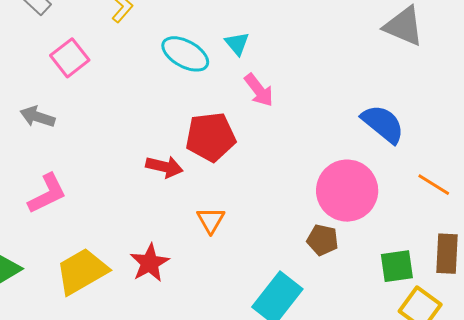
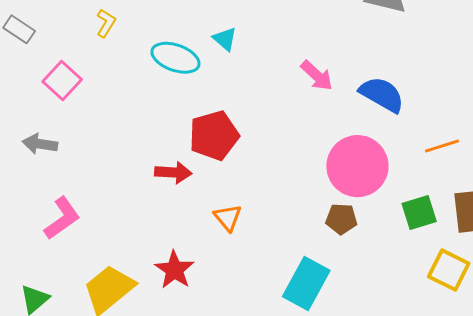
pink arrow: (259, 90) -> (317, 76), moved
orange line: (434, 185) -> (442, 146), turned -40
green square: (397, 266) -> (419, 212), moved

